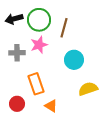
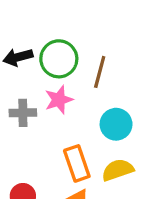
orange rectangle: (36, 84) -> (77, 163), moved
yellow semicircle: (88, 89) -> (118, 170), moved

